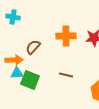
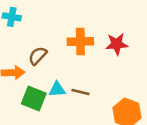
cyan triangle: (17, 73) -> (57, 89), moved

